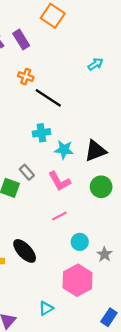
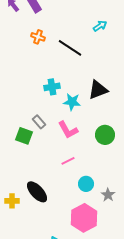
black line: (48, 98) -> (70, 48), moved
black triangle: (95, 151) -> (98, 90), moved

